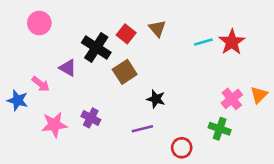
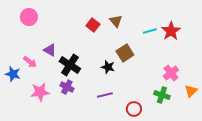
black cross: (96, 47) -> (70, 65), moved
brown square: (125, 72) -> (125, 53), moved
orange triangle: (259, 95) -> (191, 91), moved
black star: (156, 99) -> (108, 67), moved

